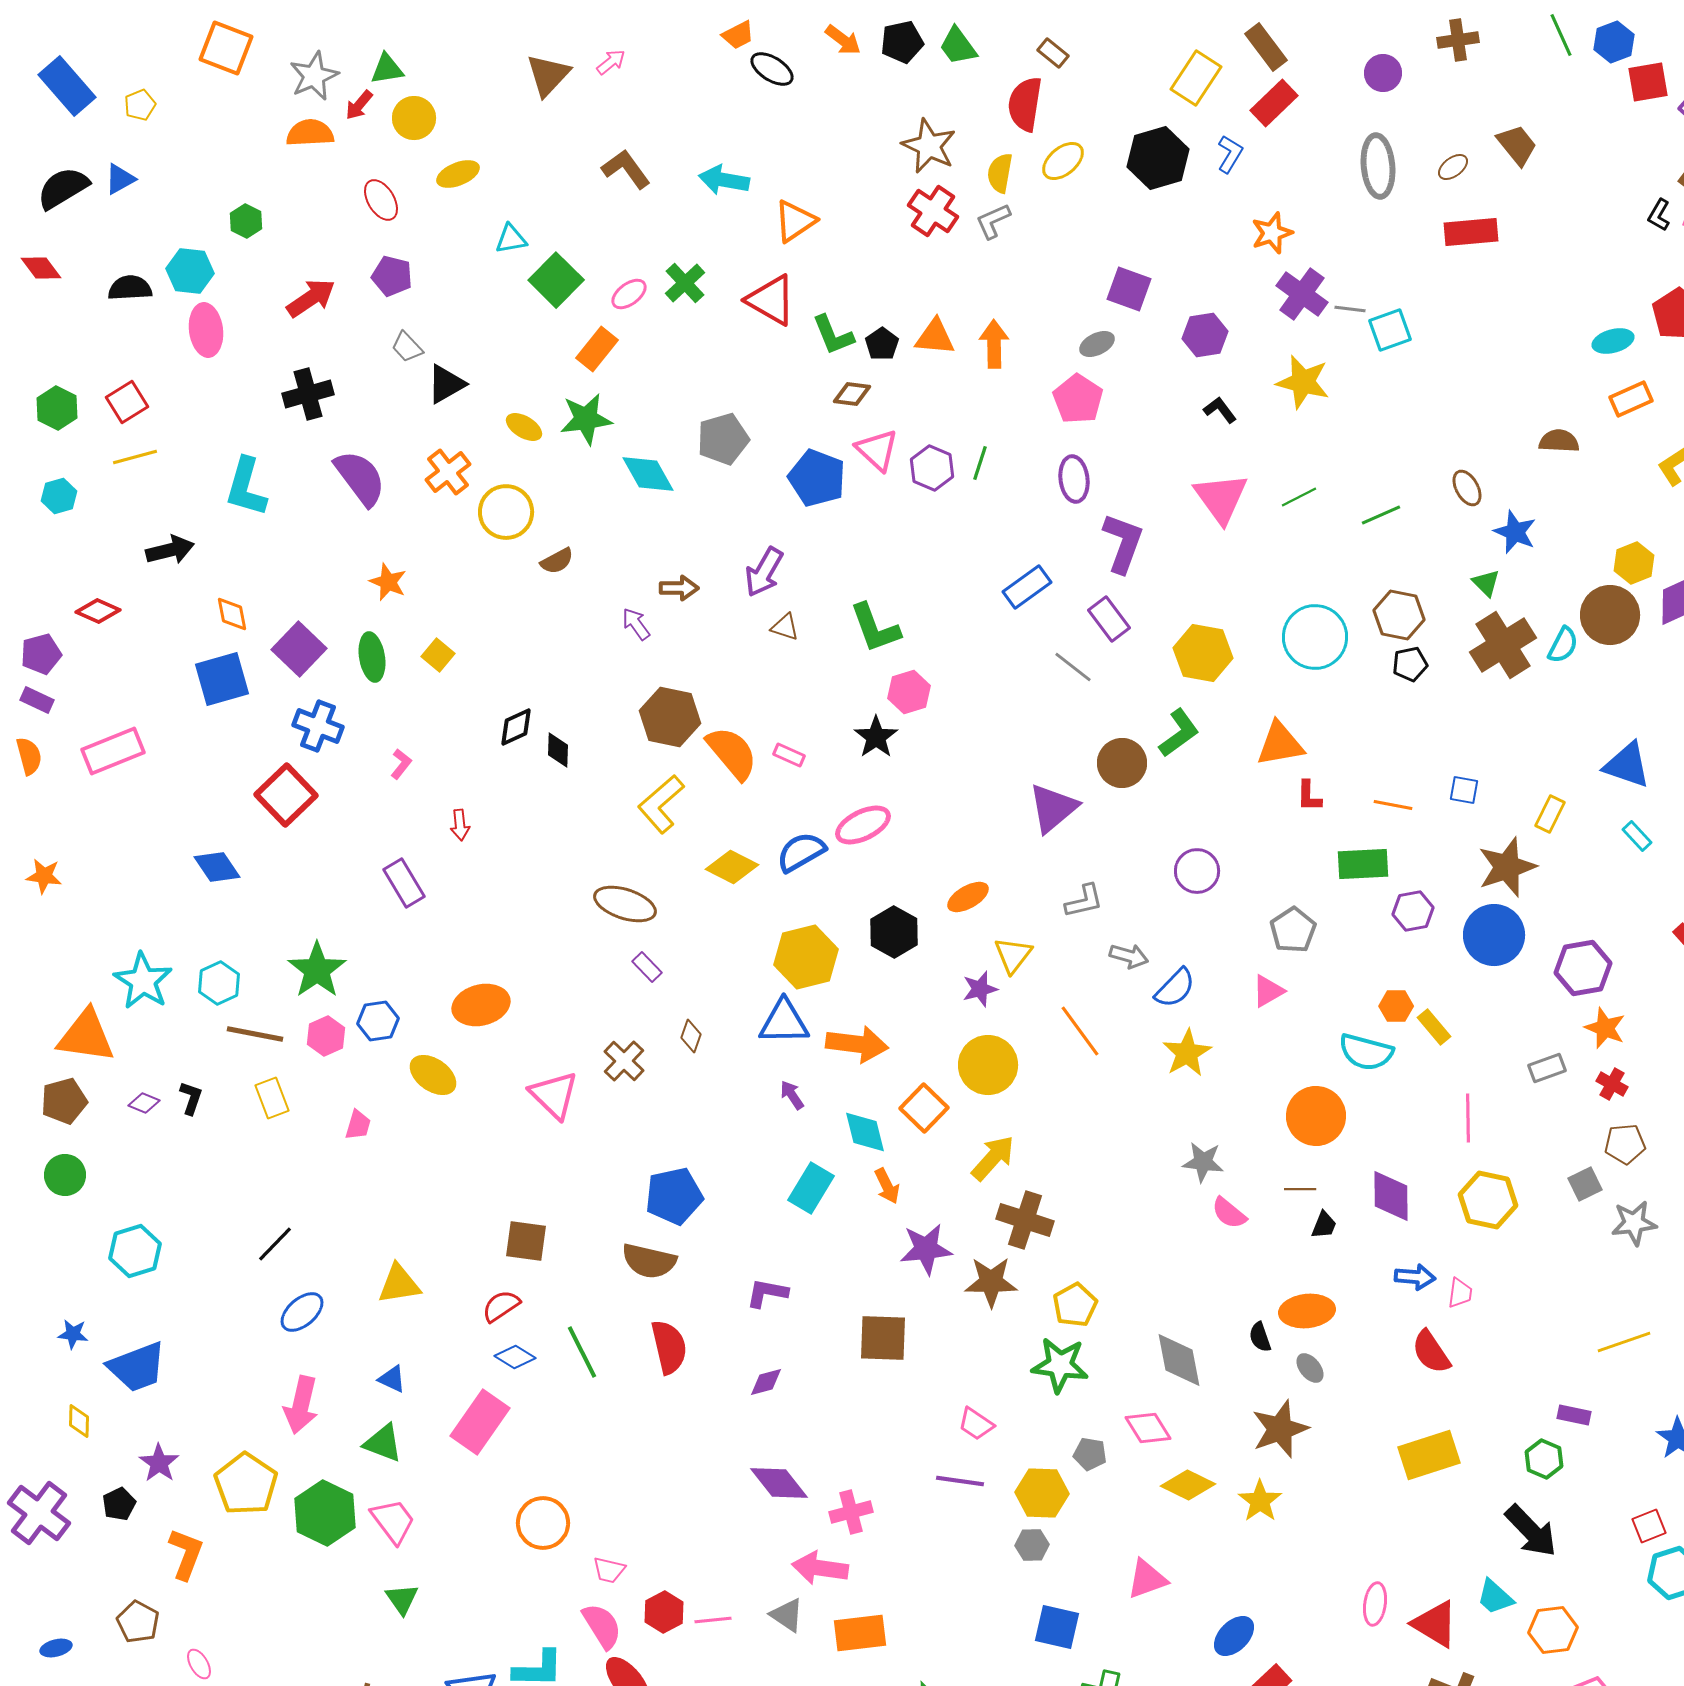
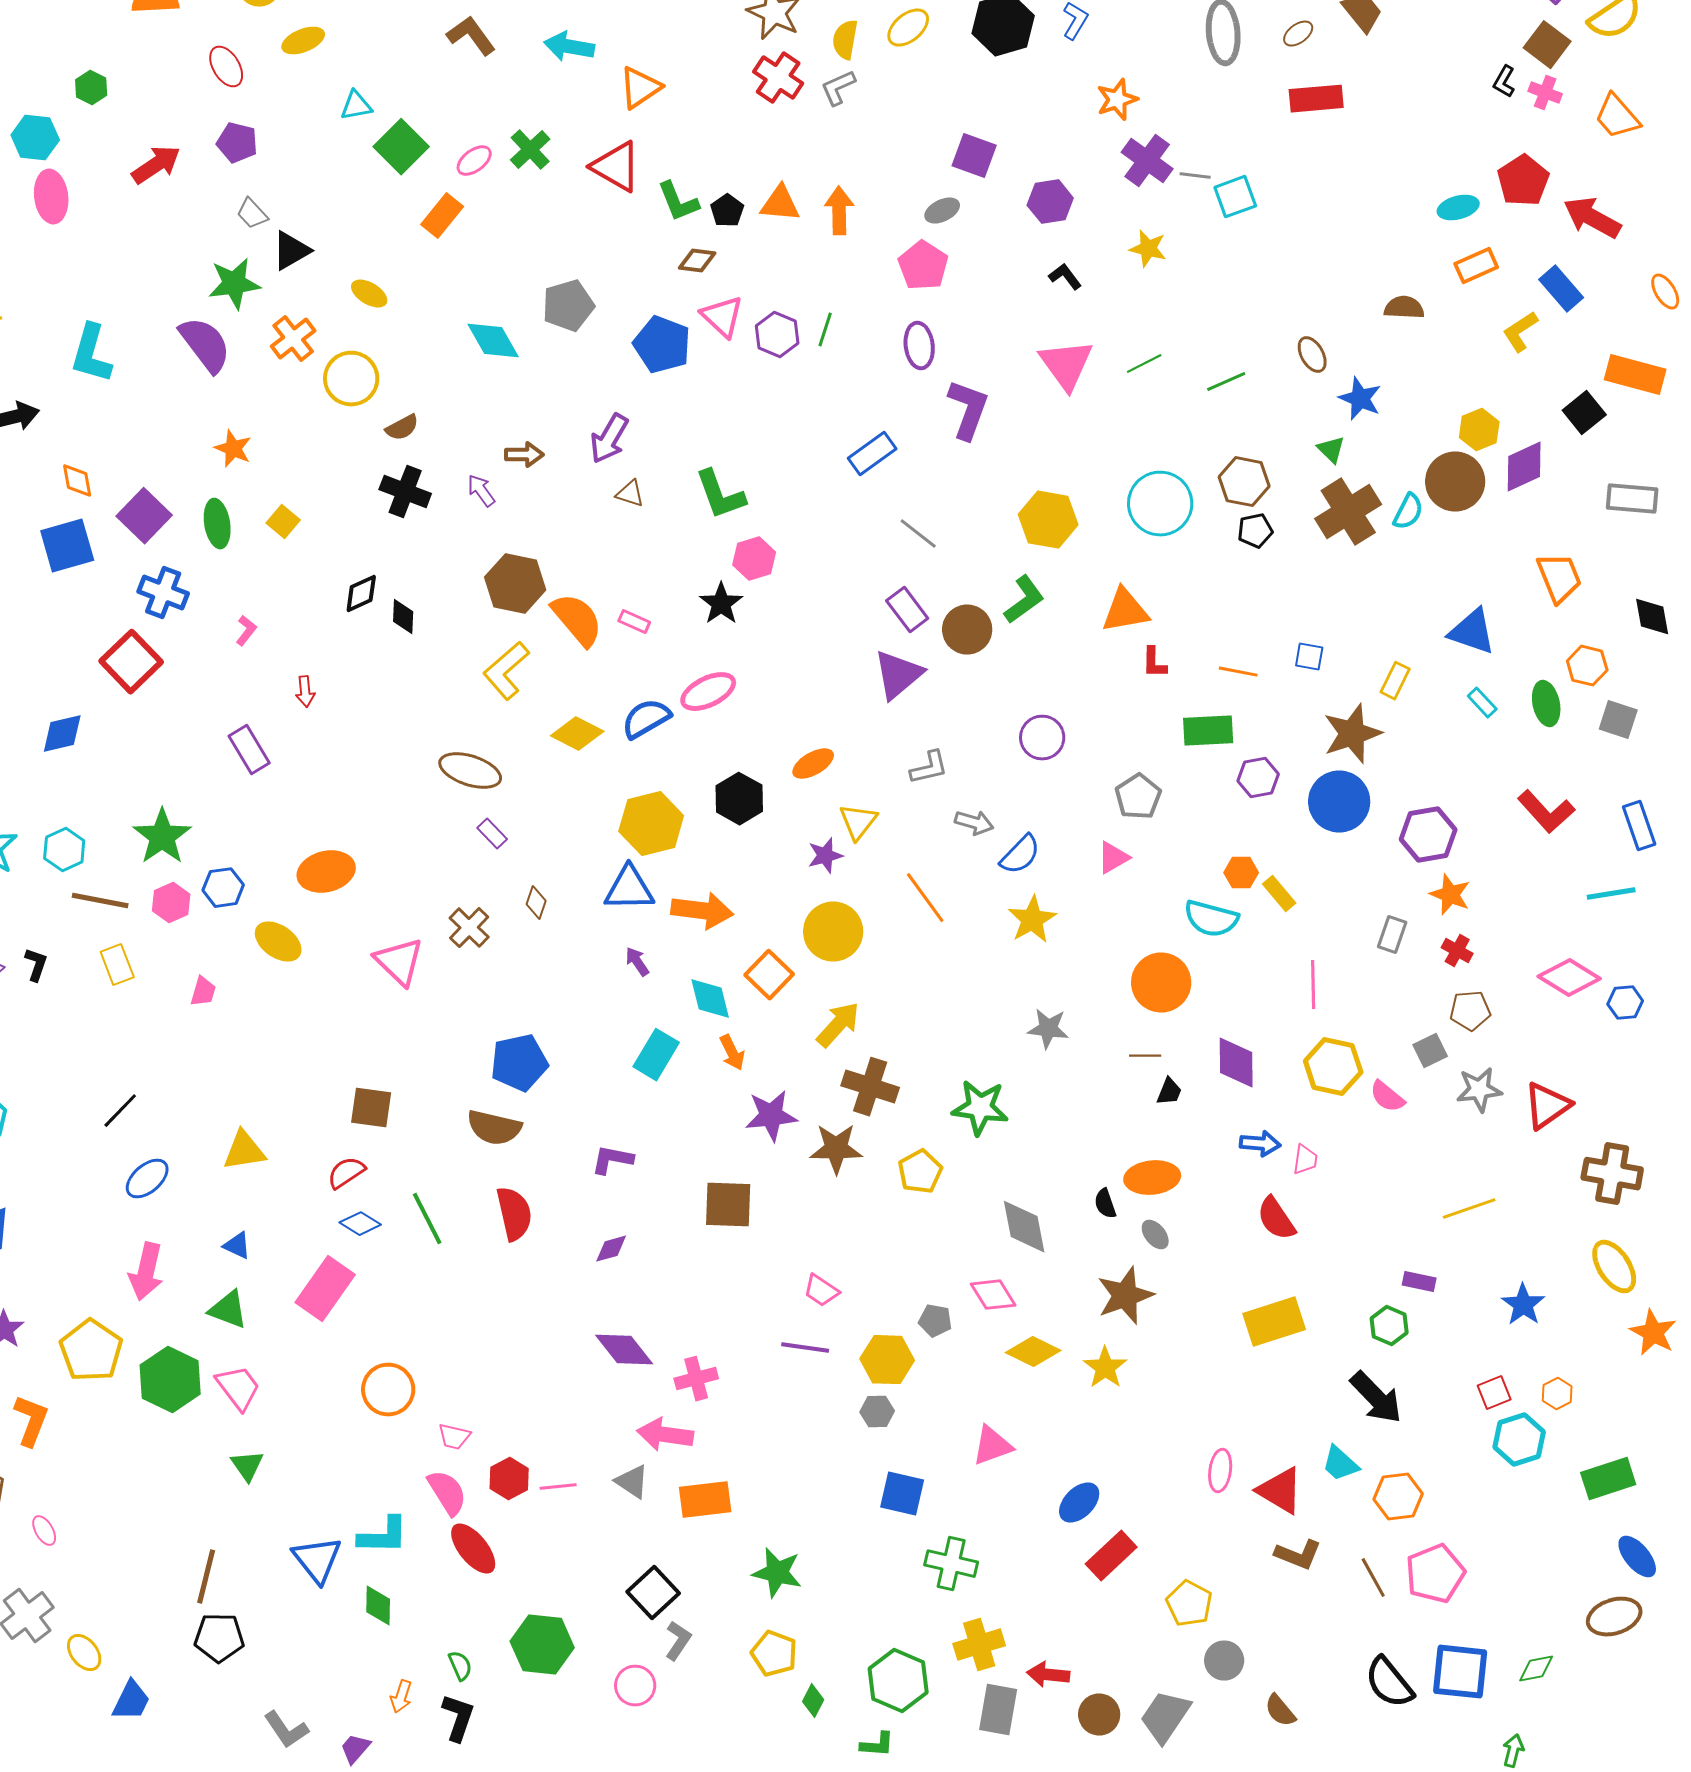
yellow star: (1303, 382) -> (1148, 249), size x0.7
black cross: (308, 394) -> (405, 492), moved, turned 36
green star: (586, 419) -> (234, 284), moved
purple rectangle: (1109, 619) -> (907, 610), moved
blue diamond: (217, 867) -> (62, 734), turned -69
gray rectangle: (1547, 1068) -> (1392, 935), turned -51
pink semicircle: (1229, 1213) -> (1387, 1097), moved
green star: (1060, 1365) -> (980, 1108), moved

